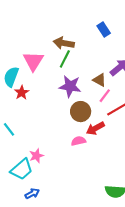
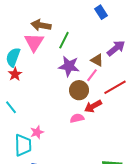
brown arrow: (64, 43) -> (41, 25), moved
red star: (22, 93) -> (15, 74), moved
pink line: (105, 96) -> (92, 75), moved
cyan trapezoid: (22, 169) -> (23, 145), turned -50

